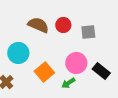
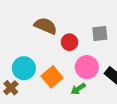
red circle: (63, 25) -> (69, 42), moved
cyan circle: (18, 53) -> (24, 68), moved

